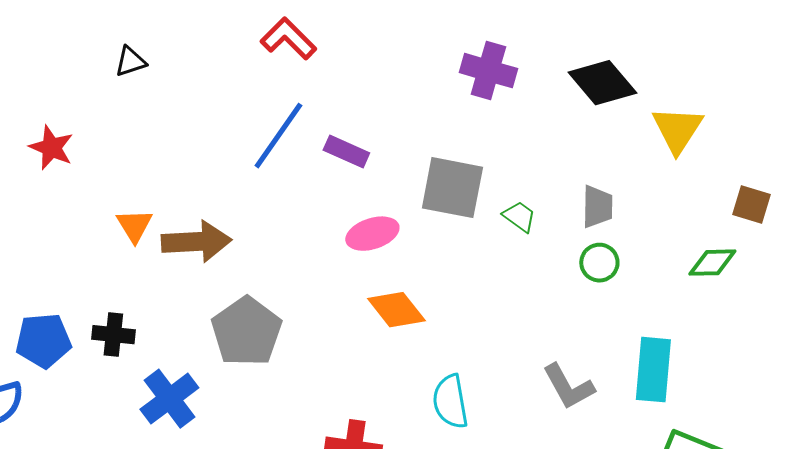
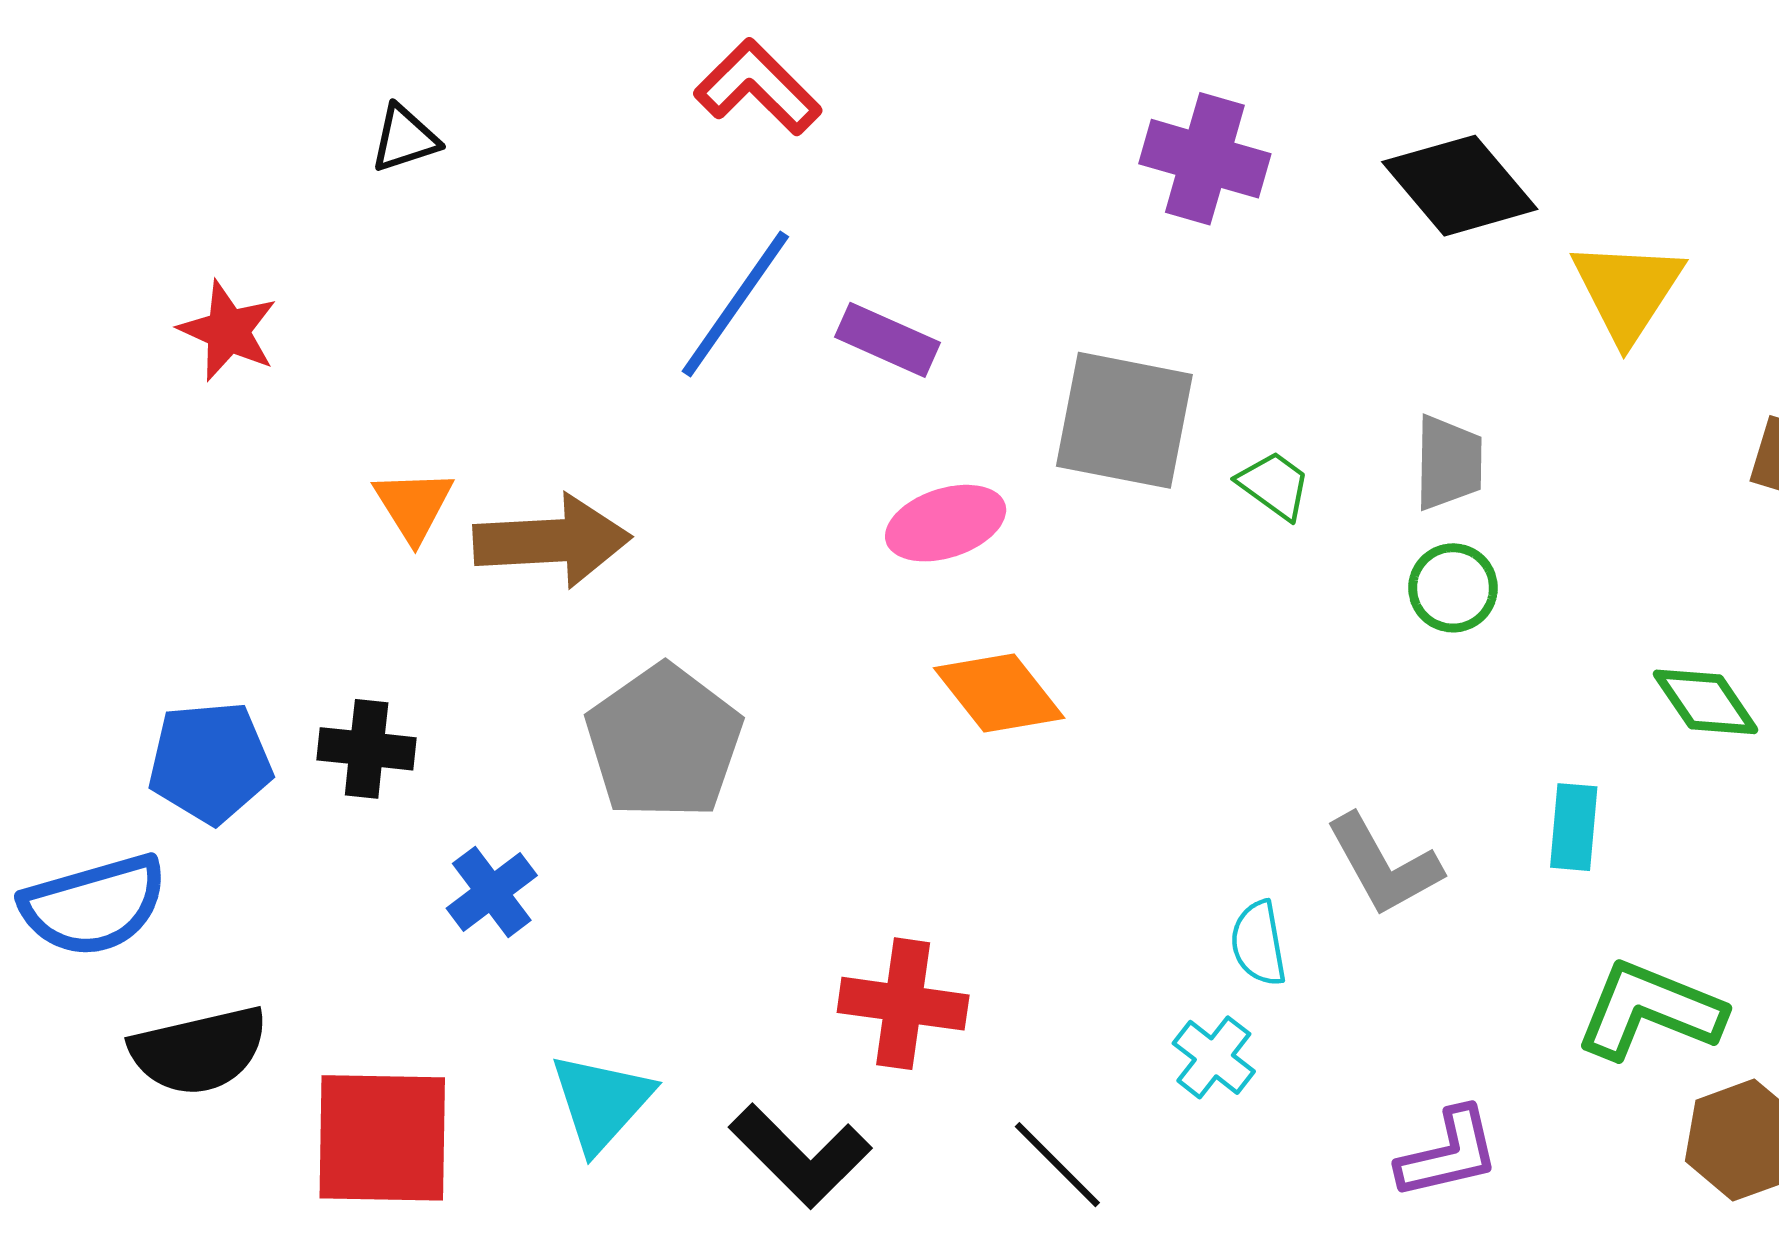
green diamond: (712, 263) -> (1706, 702), moved, turned 57
cyan rectangle: (653, 370) -> (1574, 827), size x0.6
blue cross: (169, 399) -> (492, 892), size x0.7
cyan semicircle: (450, 402) -> (1259, 943), moved, size x0.7

